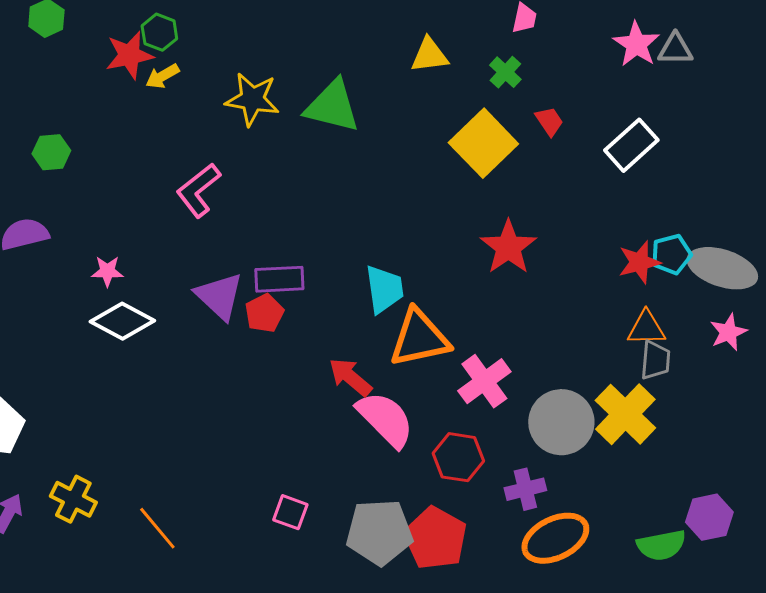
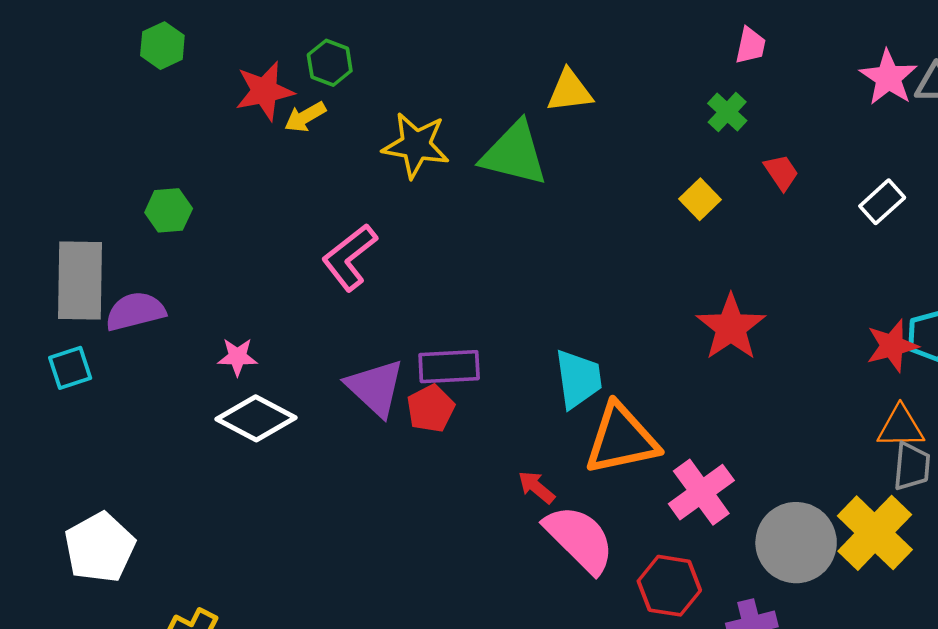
green hexagon: (159, 32) -> (330, 63), moved
yellow triangle: (429, 55) -> (570, 91), moved
yellow square: (483, 143) -> (700, 199), size x0.5
white rectangle: (631, 145) -> (882, 202), size x0.7
red arrow: (350, 377) -> (536, 487), size x0.7

